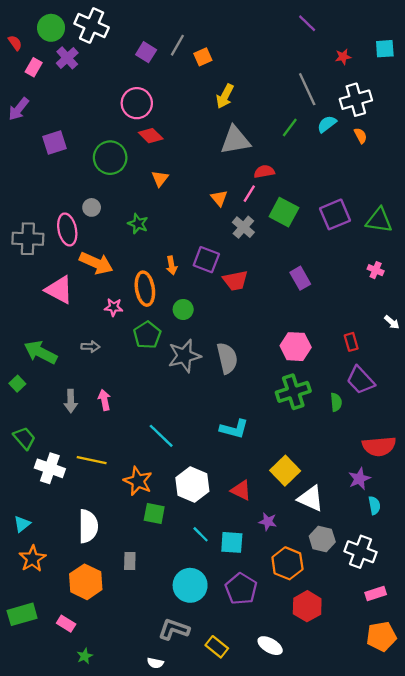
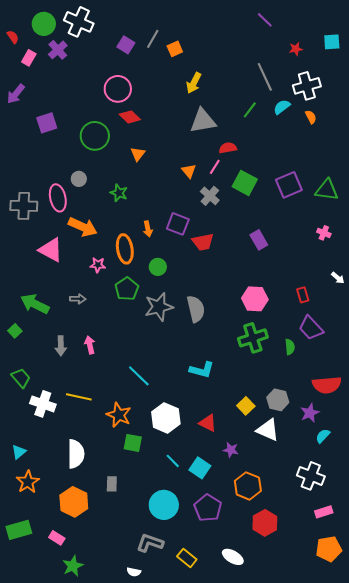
yellow square: (285, 471) -> (246, 406), size x0.7
cyan semicircle: (374, 505) -> (323, 436), turned -126
gray hexagon: (322, 539) -> (278, 400), moved
cyan square: (232, 542) -> (200, 468), turned 30
green star: (85, 656) -> (73, 566), size x1.5

